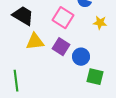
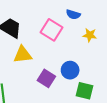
purple square: (61, 47) -> (46, 78), moved

